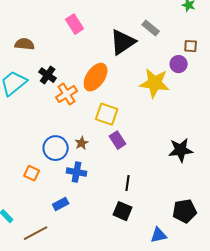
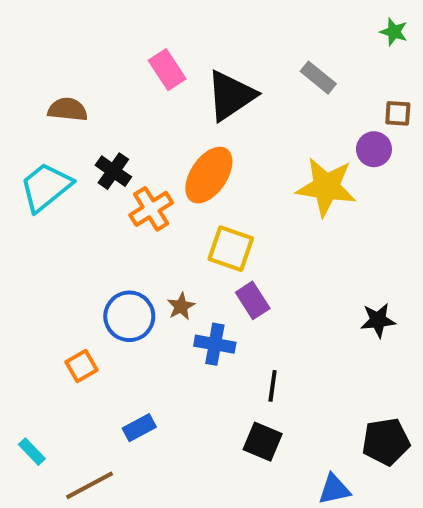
black triangle: (123, 42) -> (231, 95), moved
black star: (181, 150) -> (378, 320), size x0.7
blue cross: (77, 172) -> (215, 344), moved
orange square: (32, 173) -> (82, 366), turned 35

